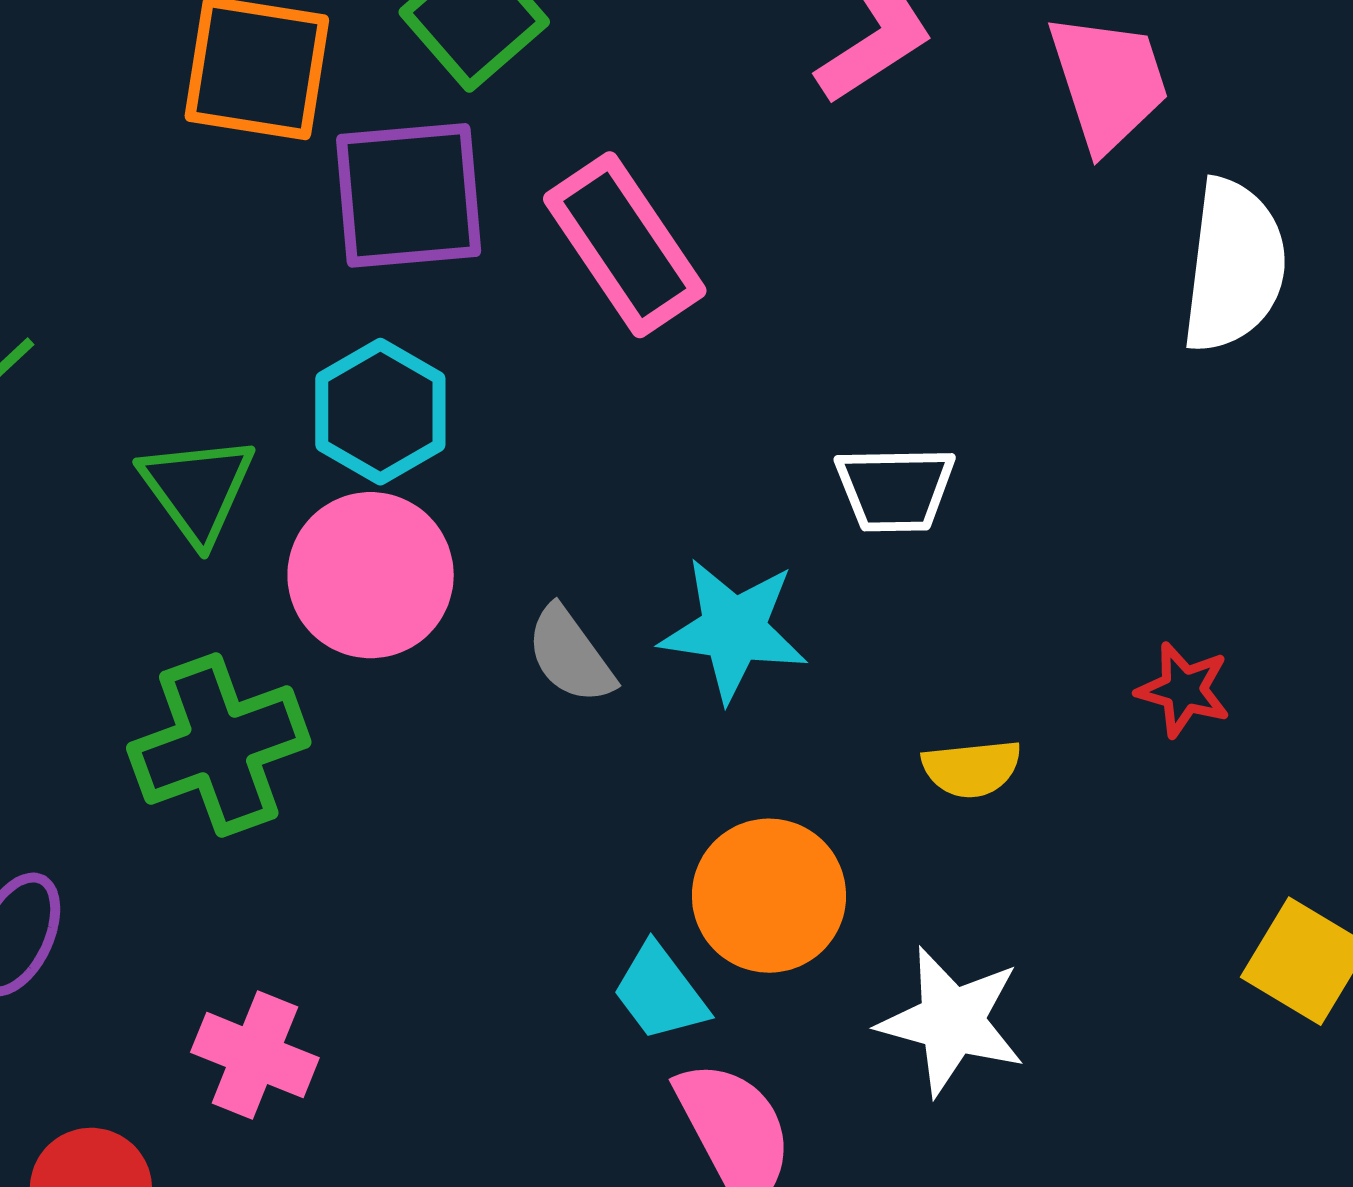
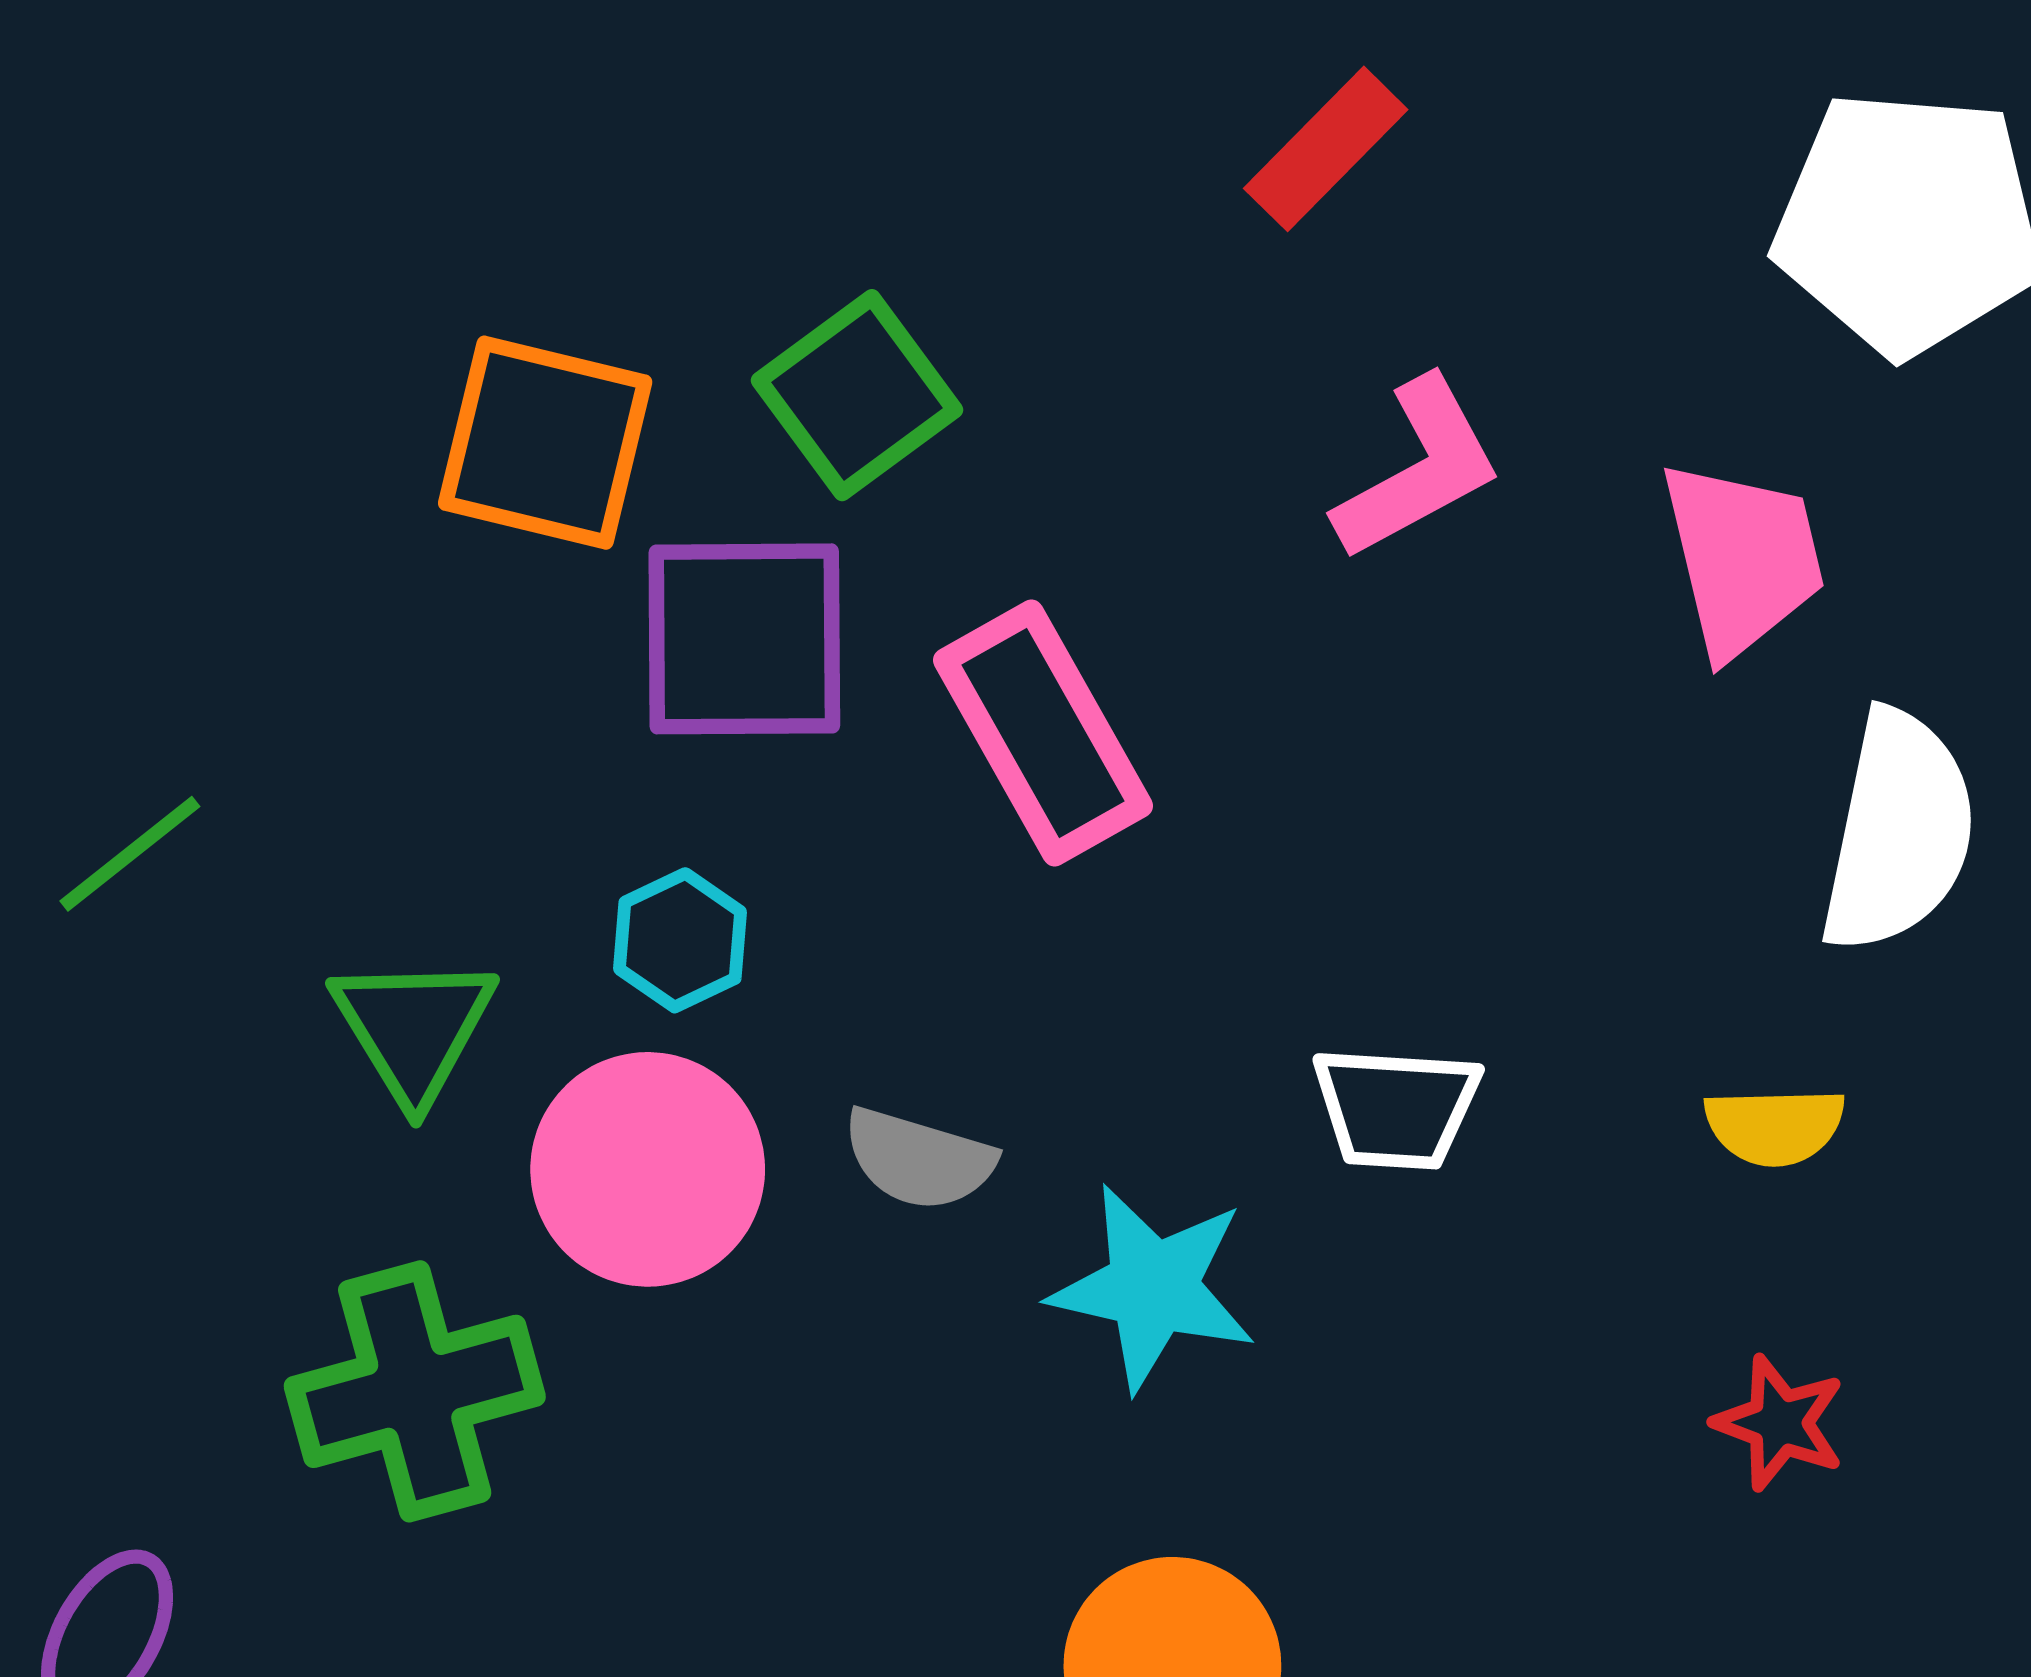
cyan hexagon: (380, 412) -> (680, 940), size x0.7
gray semicircle: (570, 655) -> (919, 1159), moved, turned -42
yellow semicircle: (972, 768) -> (1775, 1126), moved

